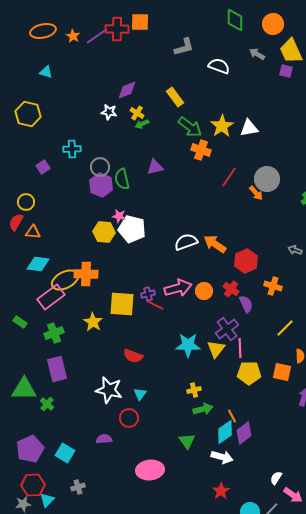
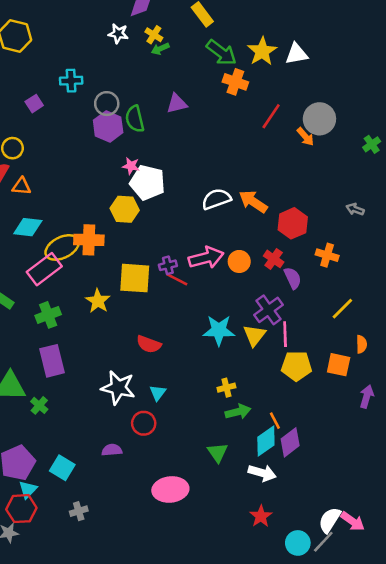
yellow hexagon: (104, 232) -> (125, 209), moved
white semicircle: (276, 478) -> (330, 520), moved, size x1.5
cyan triangle: (47, 500) -> (28, 489), moved

